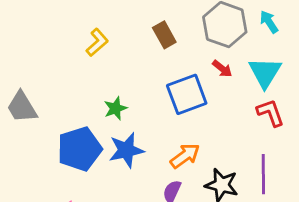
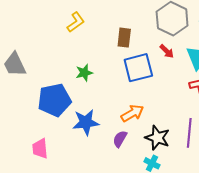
brown rectangle: (164, 35) -> (124, 38), moved, turned 30
blue star: (126, 150) -> (86, 122), moved

